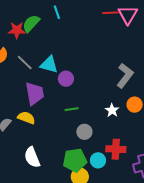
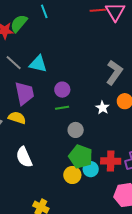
purple circle: (66, 79) -> (62, 90), moved
red cross: (116, 149) -> (111, 161), moved
green pentagon: (75, 160) -> (81, 157), moved, turned 30
cyan circle: (98, 160) -> (91, 169), moved

